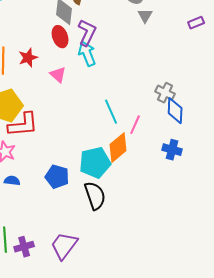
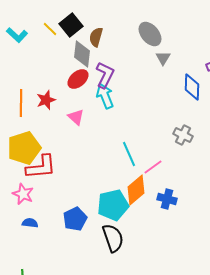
red ellipse: (60, 37) -> (78, 79), turned 70
blue diamond: (175, 111) -> (192, 87), moved
pink line: (135, 125) -> (153, 167), turned 30
blue cross: (172, 150) -> (167, 199), moved
blue pentagon: (57, 177) -> (75, 219), turned 30

